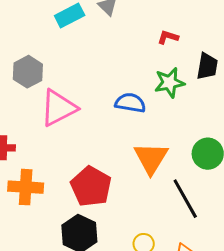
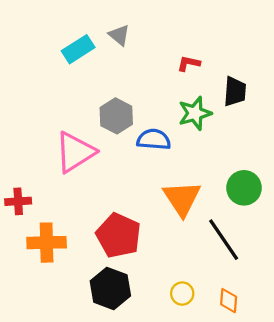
gray hexagon: (28, 72) -> (116, 116), moved

